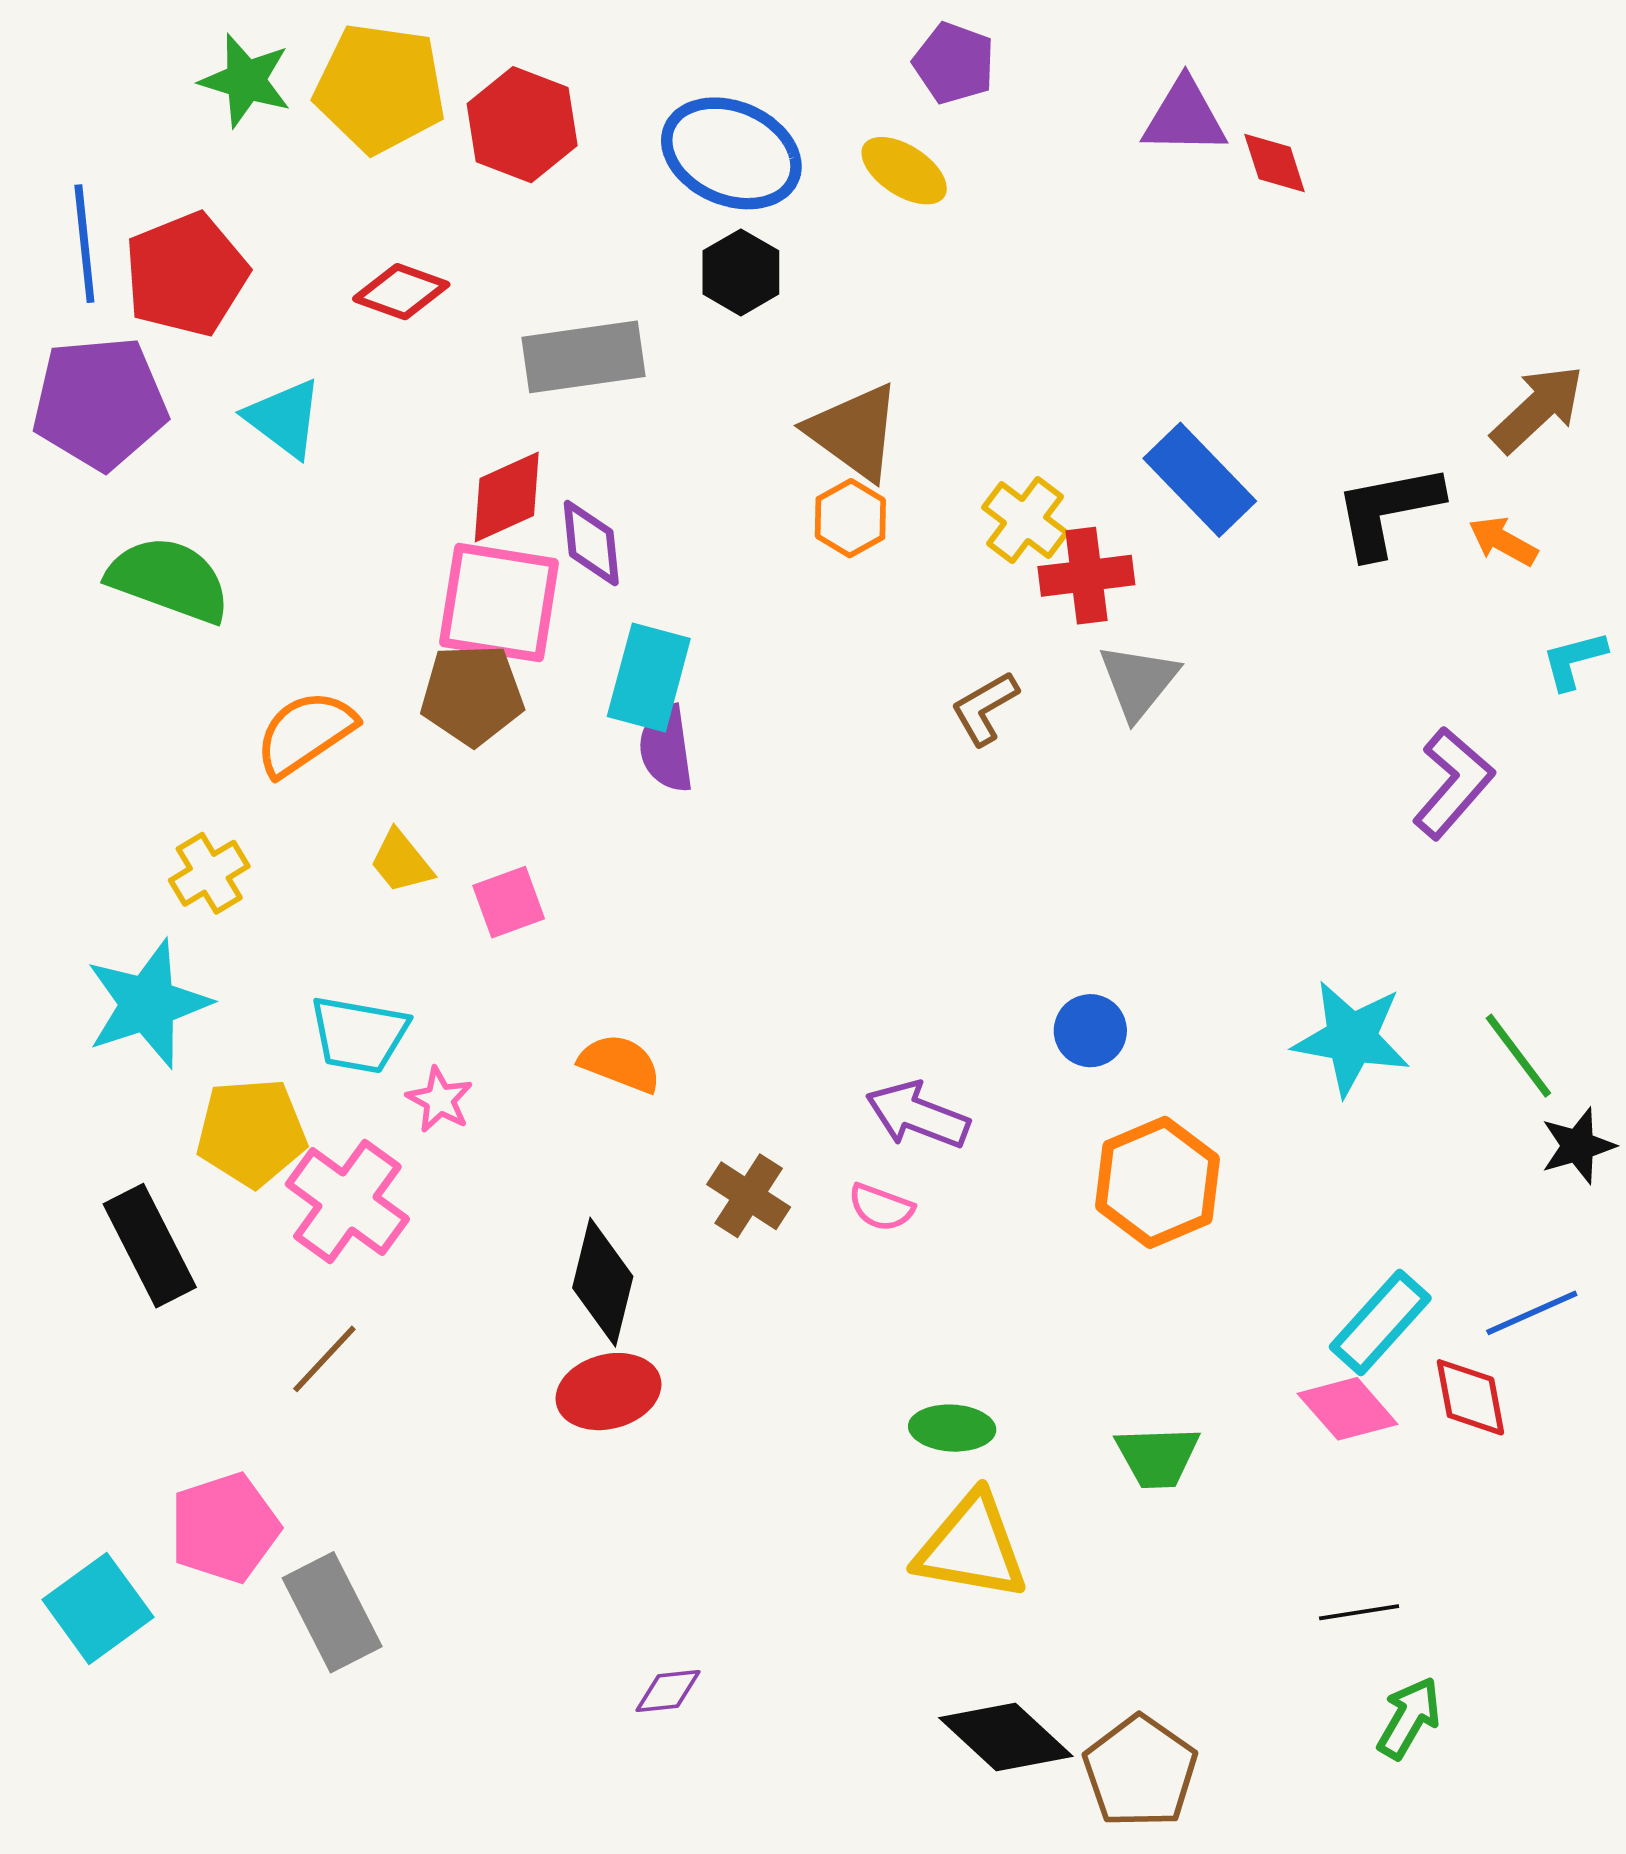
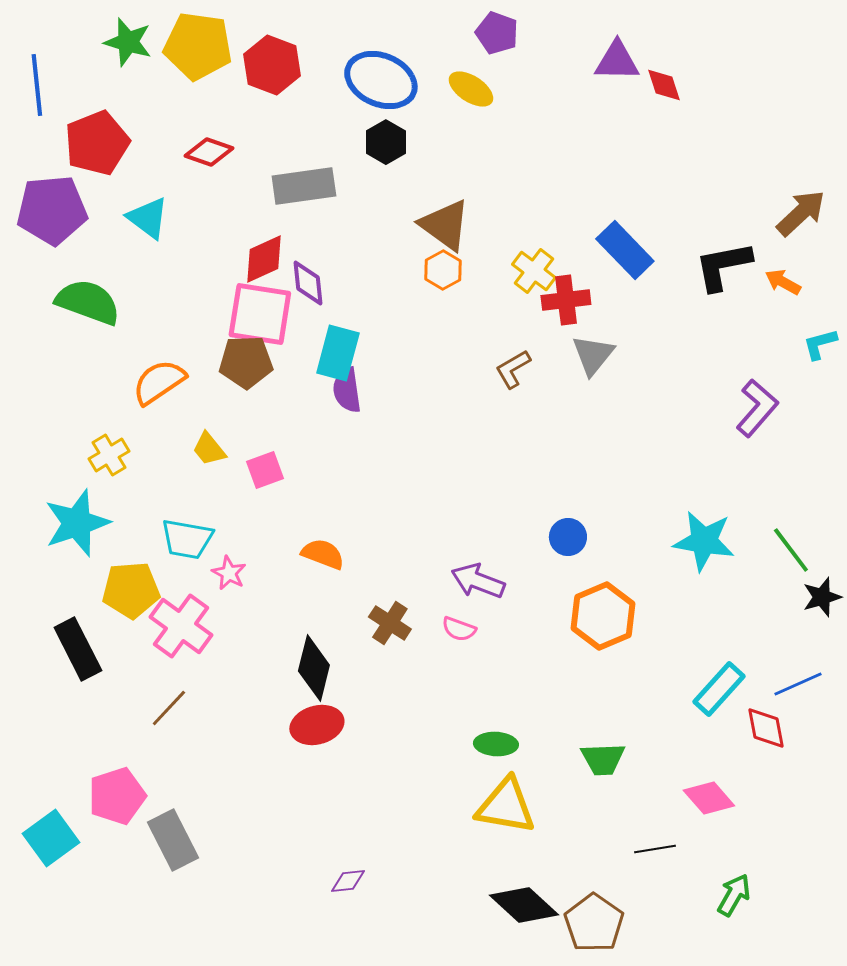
blue line: (84, 244) -> (37, 85), moved
pink diamond: (1348, 1409) -> (709, 798), moved
black line: (1359, 1612) -> (655, 849), moved

